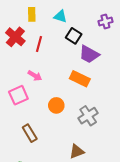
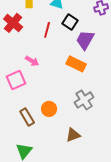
red line: (39, 44) -> (47, 30), moved
purple trapezoid: (89, 54) -> (85, 40), turned 90
orange circle: (56, 105) -> (49, 109), moved

